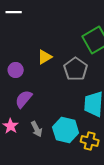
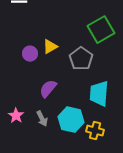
purple circle: (16, 70) -> (30, 54), moved
purple semicircle: (24, 99) -> (48, 89), moved

